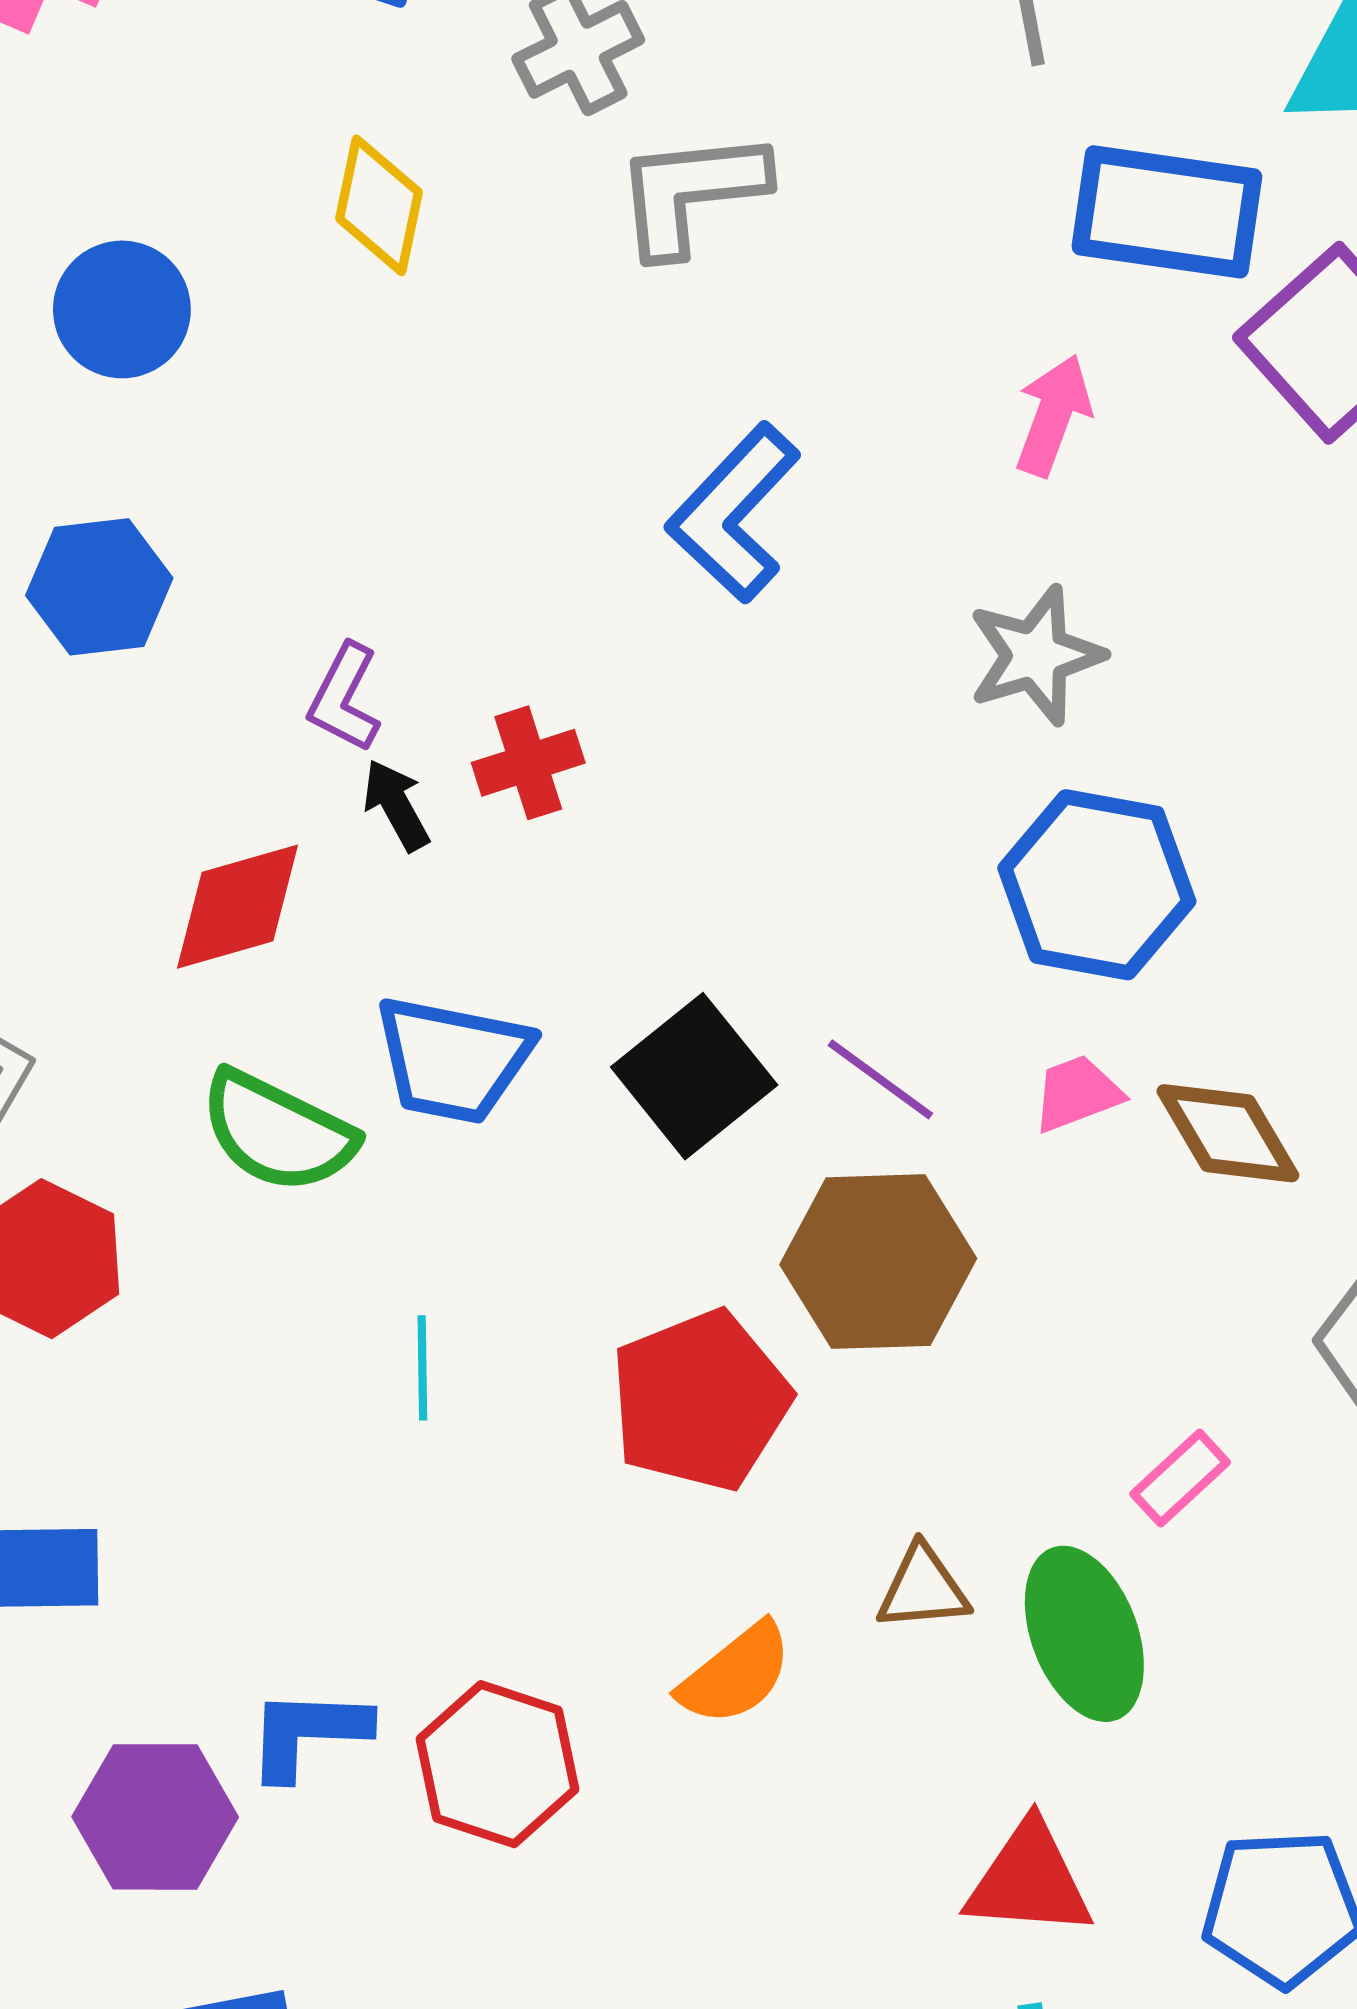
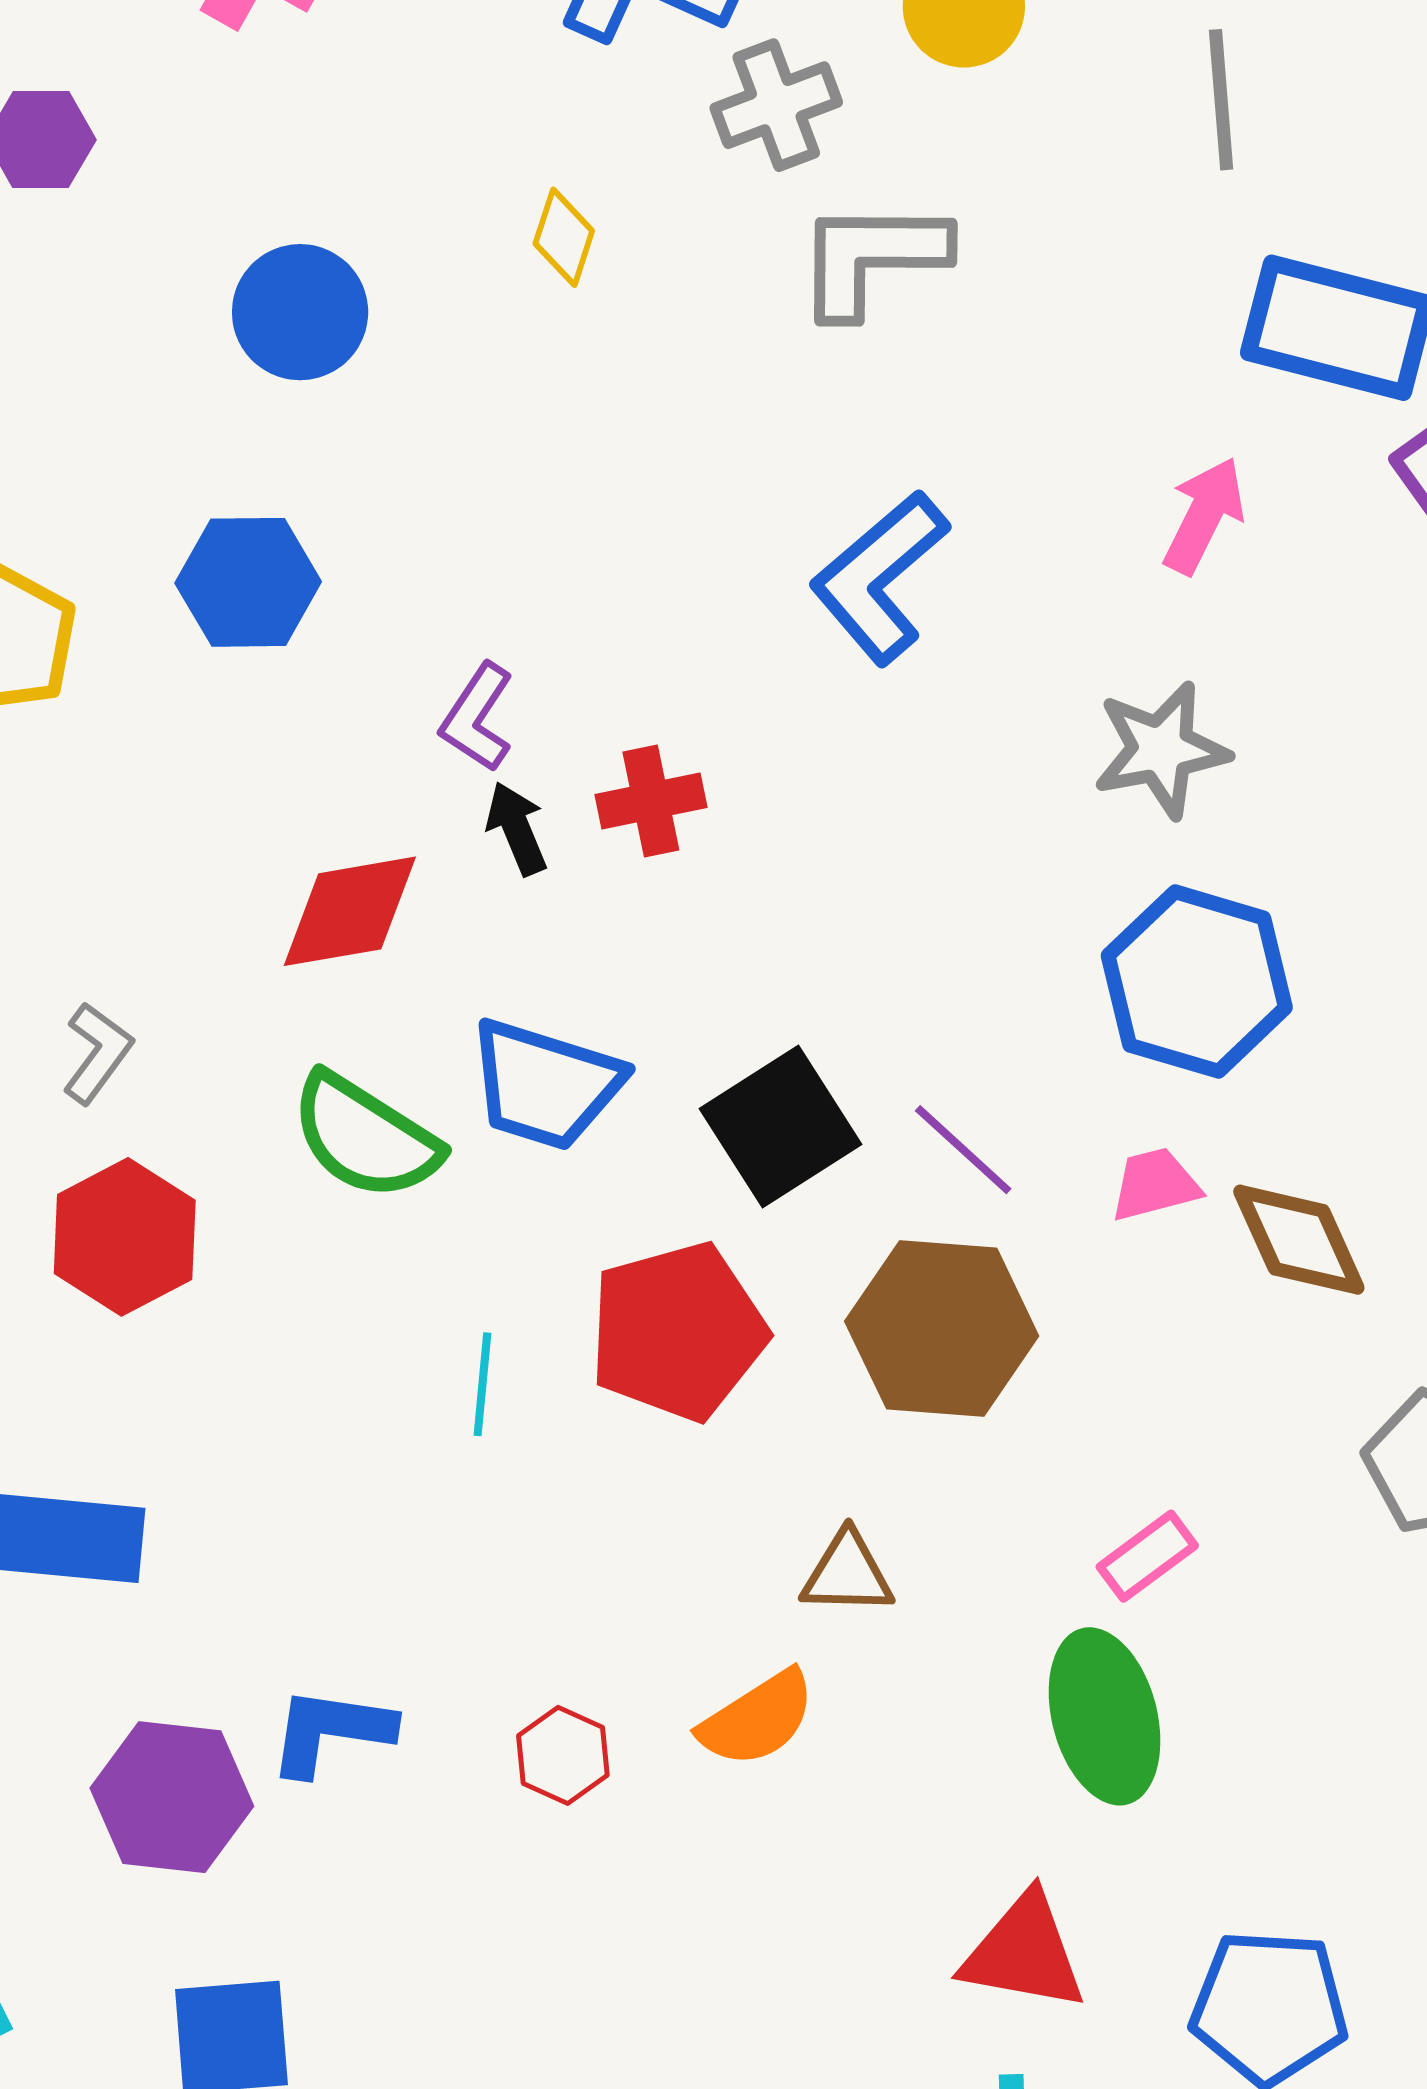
yellow diamond: (379, 205) -> (564, 237), size x0.7
red pentagon: (700, 1401) -> (678, 1331), moved
pink rectangle: (1180, 1478) -> (1147, 1556), moved
brown triangle: (923, 1588) -> (847, 1573), moved
red hexagon: (498, 1764) -> (563, 1755), moved, size x0.6

